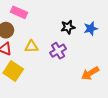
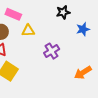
black star: (68, 27) -> (63, 12), moved
yellow triangle: (32, 47) -> (28, 31), moved

